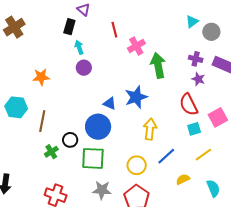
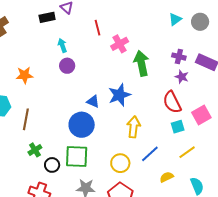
black rectangle: (69, 27) -> (47, 17), moved, turned 63
gray circle: (211, 32) -> (200, 22), moved
black circle: (70, 140) -> (52, 165), moved

